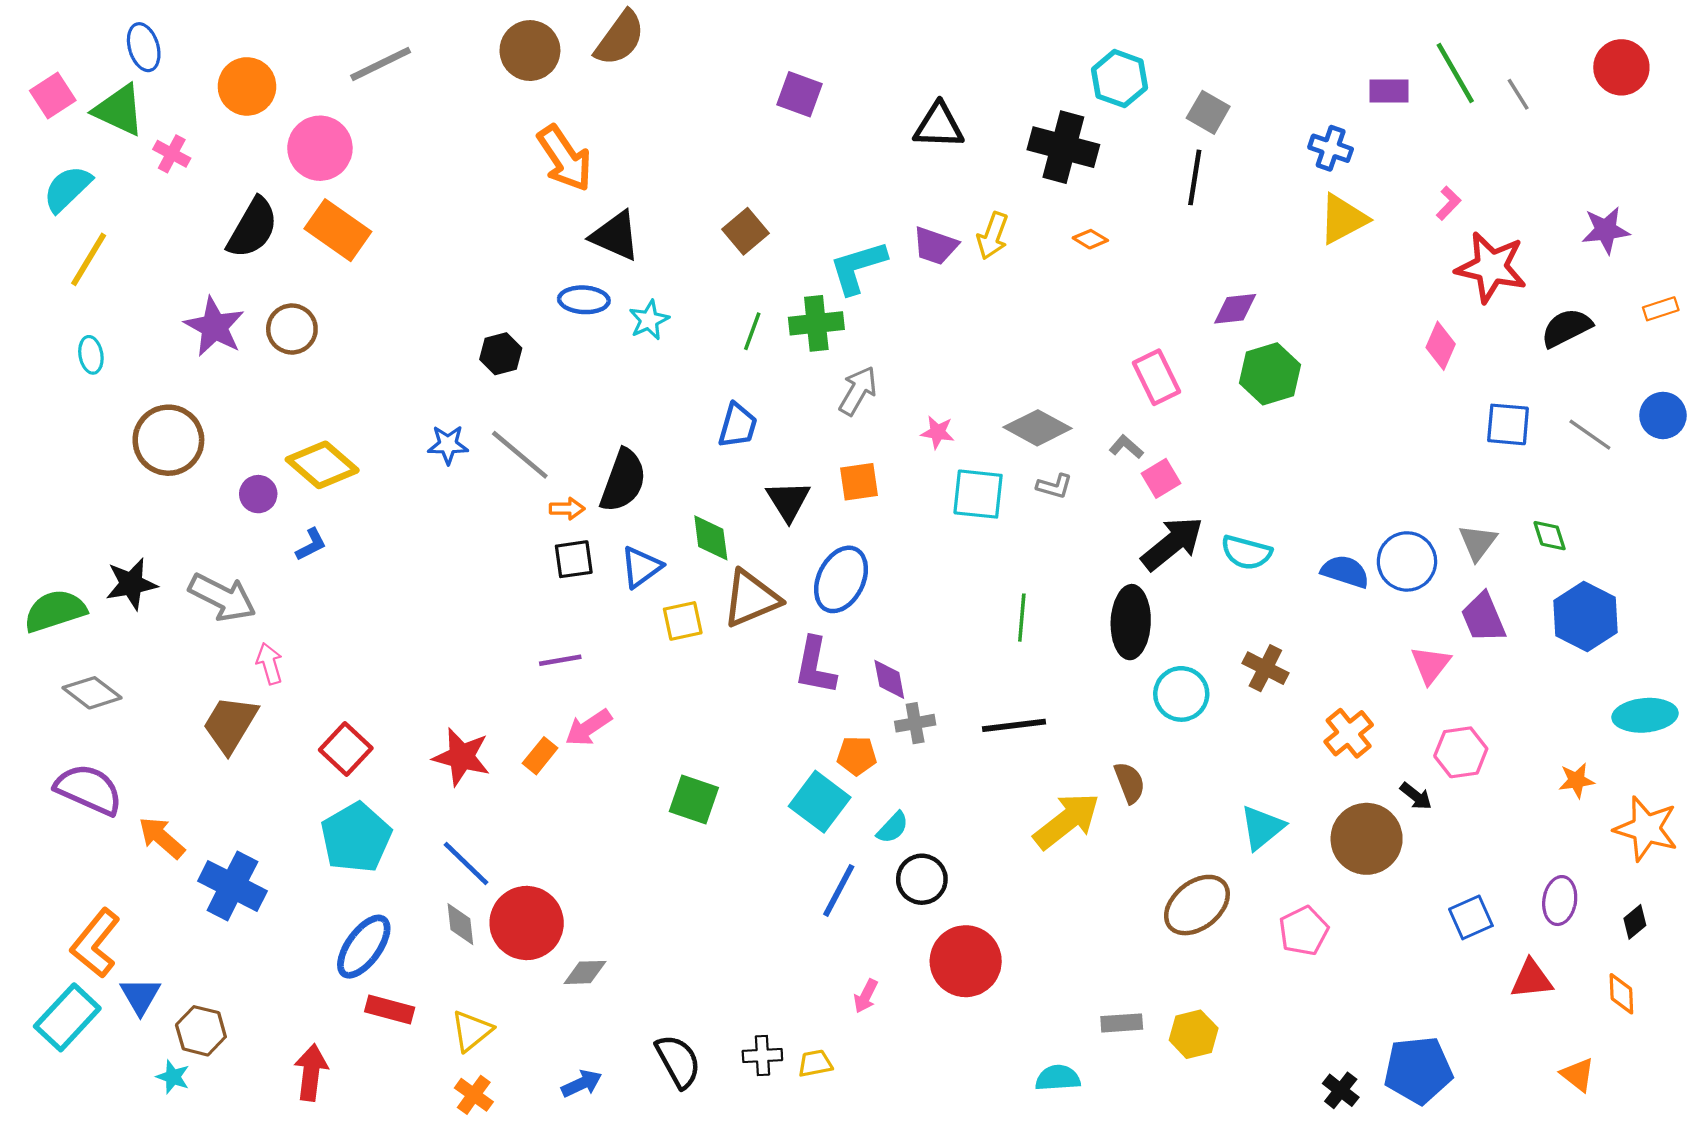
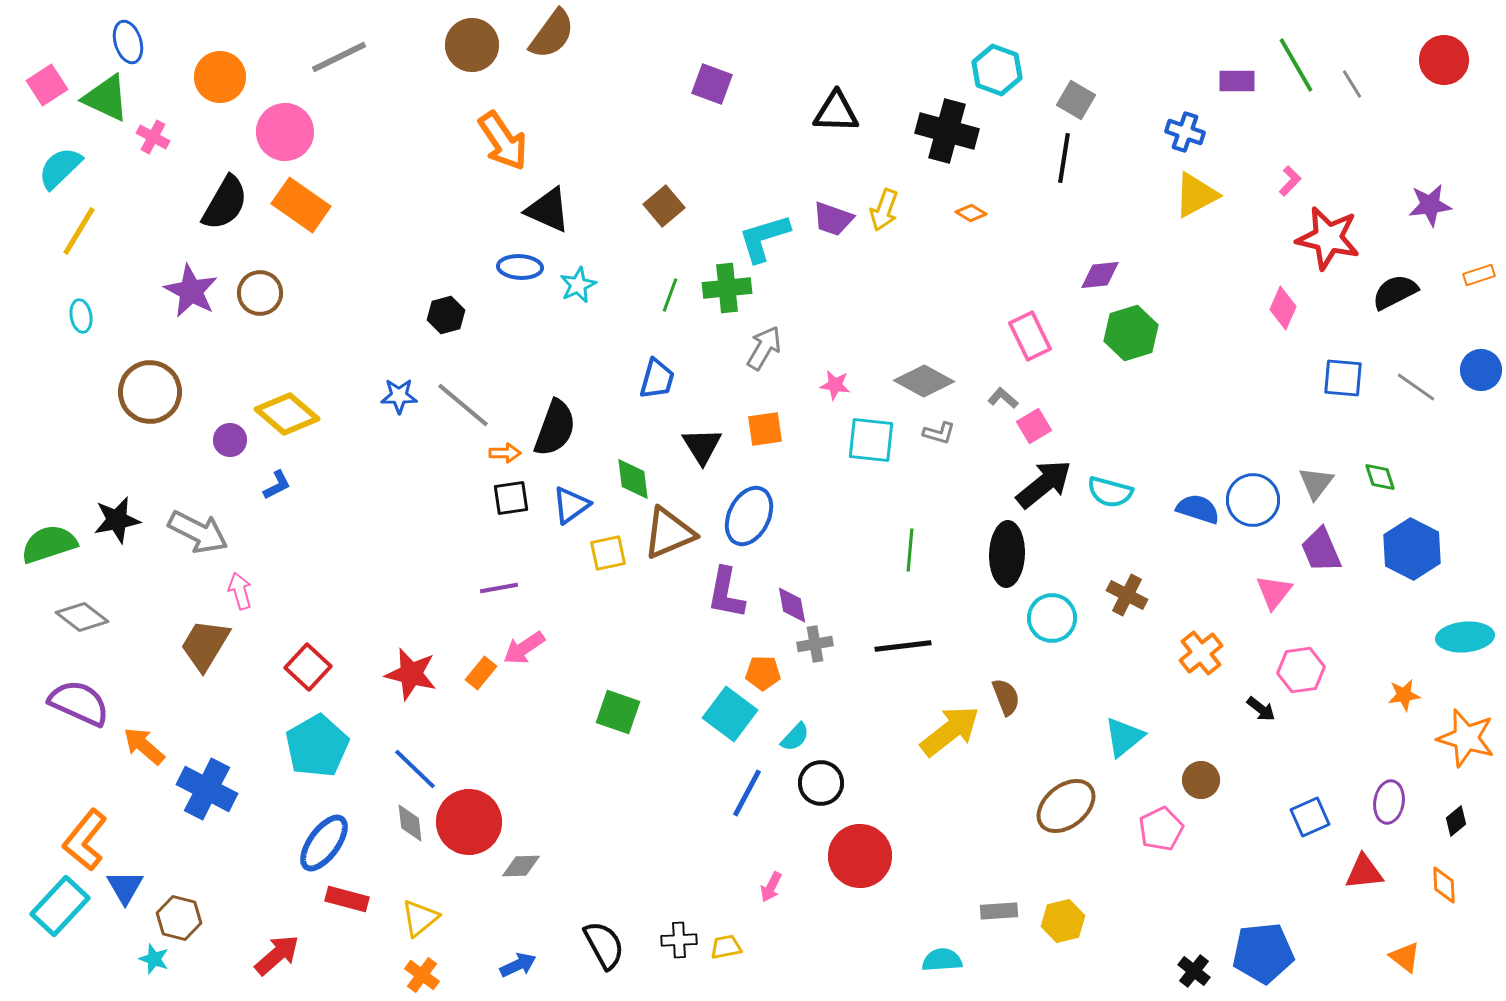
brown circle: (1367, 839) -> (1201, 780), moved, size x0.6
red arrow: (311, 1072) -> (277, 955), turned 42

